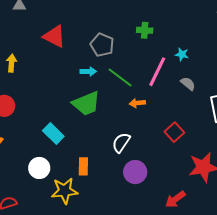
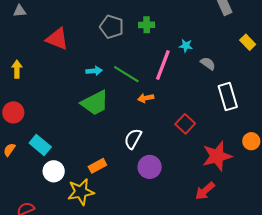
gray pentagon: (102, 45) -> (112, 27), moved
gray semicircle: (188, 84) -> (208, 64), moved
cyan rectangle: (53, 133) -> (40, 145), moved
orange rectangle: (83, 166) -> (97, 166), turned 66
red arrow: (175, 199) -> (205, 191), moved

